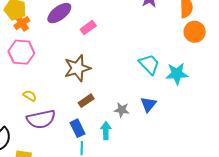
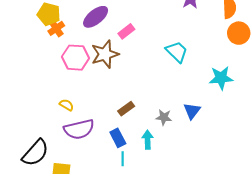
pink hexagon: (21, 52) -> (76, 58), moved
cyan trapezoid: (149, 64) -> (177, 52), moved
brown star: (77, 68) -> (105, 54), moved

